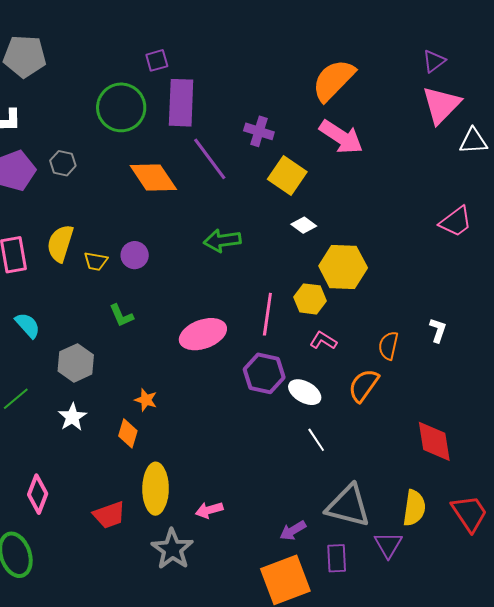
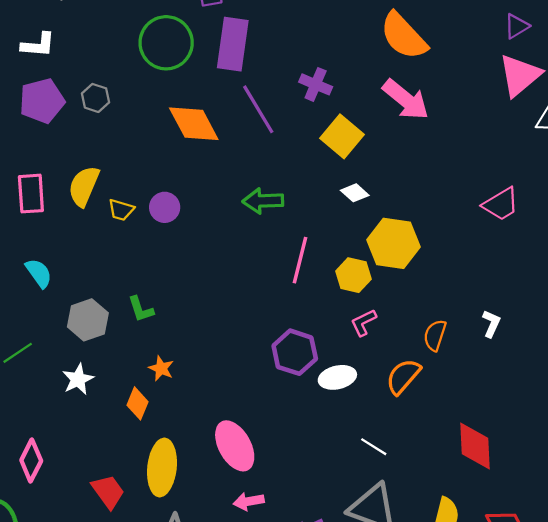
orange semicircle: (333, 80) -> (404, 36), turned -93
pink trapezoid: (456, 222) -> (501, 204), moved
pink line: (267, 314) -> (300, 260), moved
green L-shape: (121, 316) -> (141, 309), moved
pink ellipse: (203, 334) -> (235, 446), moved, turned 75
pink L-shape: (323, 341) -> (363, 322), turned -64
white ellipse: (305, 392) -> (337, 377), turned -48
white line: (316, 440) -> (374, 447), moved, turned -30
pink arrow: (209, 510) -> (249, 501), moved
red trapezoid: (109, 515) -> (108, 492), turned -112

